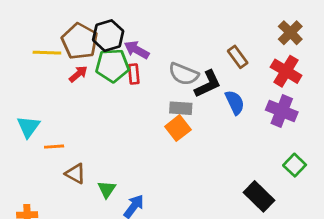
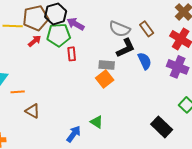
brown pentagon: (80, 41) -> (36, 18), turned 30
red rectangle: (134, 74) -> (72, 54), moved
gray semicircle: (184, 74) -> (120, 29), moved
green triangle: (107, 189) -> (97, 122), moved, turned -32

